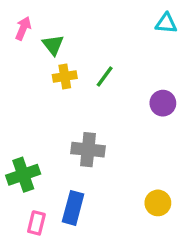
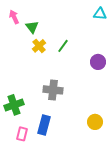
pink arrow: (23, 28) -> (14, 17), turned -48
yellow cross: (65, 77) -> (39, 46), turned -32

